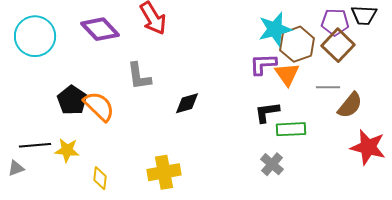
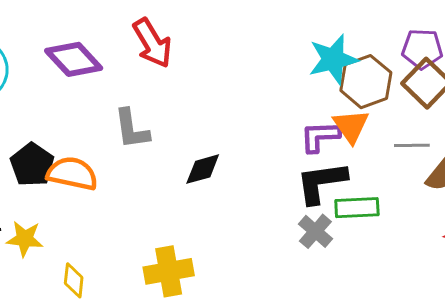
purple L-shape: (263, 64) -> (320, 136), moved
orange semicircle: (99, 106) -> (72, 174), turned -32
black L-shape: (267, 112) -> (321, 182), size x1.4
gray cross: (272, 164) -> (315, 231), moved

